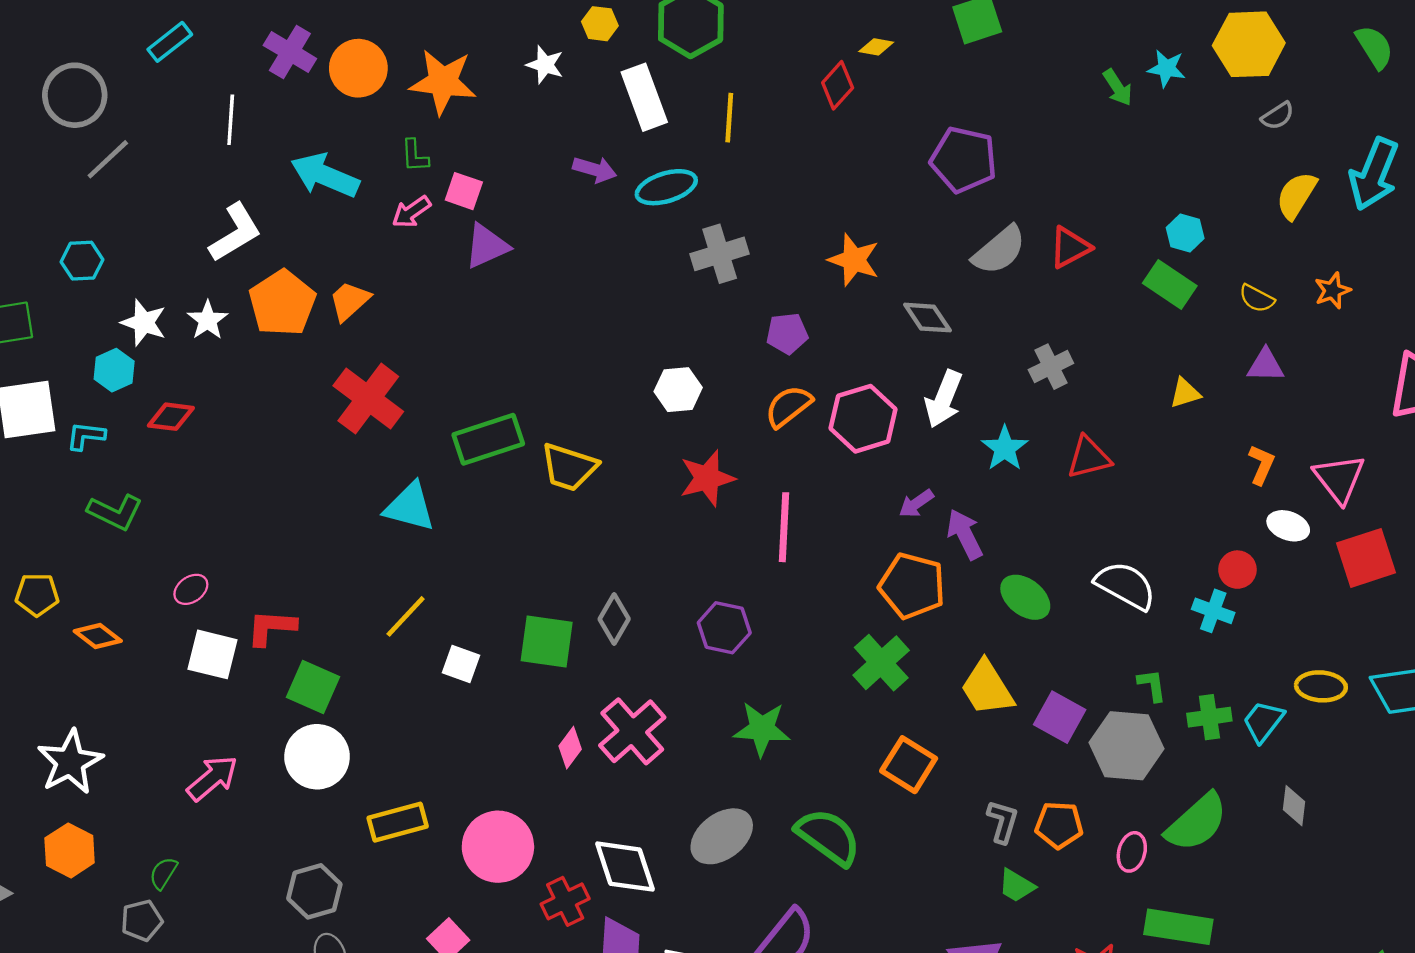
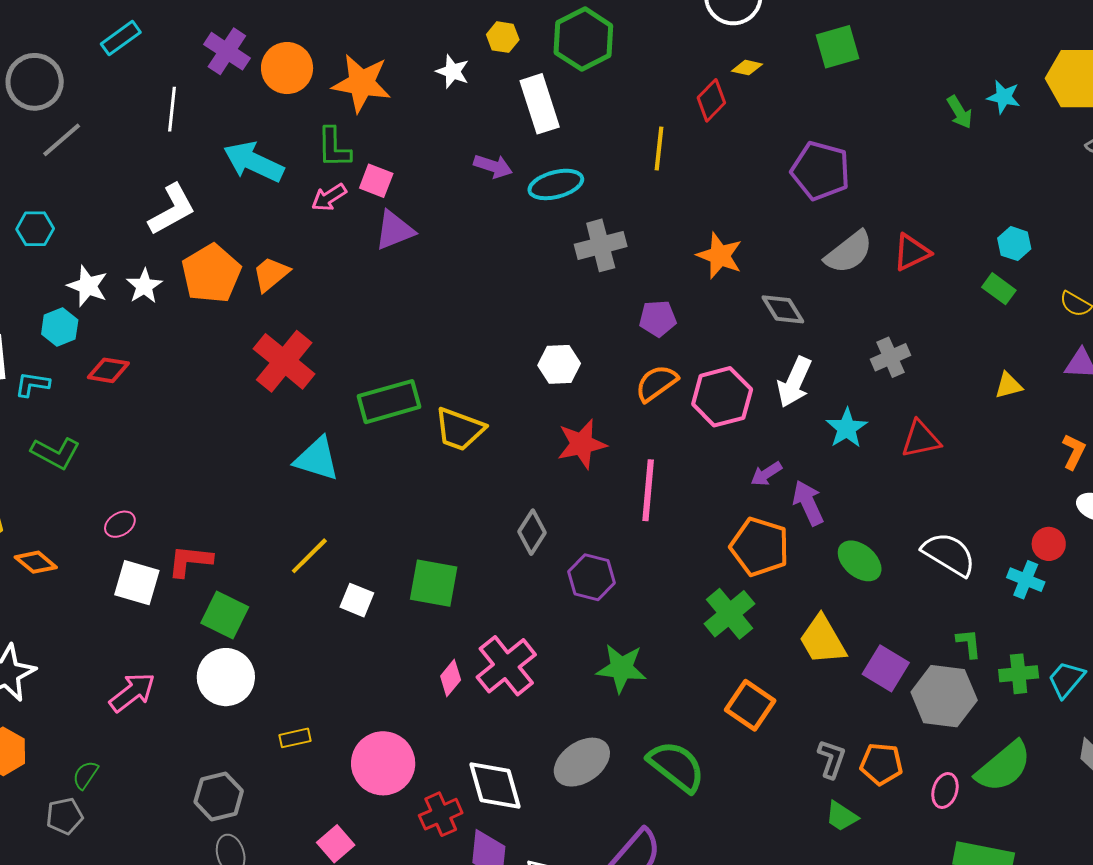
yellow line: (729, 118) -> (659, 149), moved
green L-shape: (415, 156) -> (334, 148), size x1.4
green rectangle: (1170, 284) -> (999, 289), size x0.7
gray diamond: (614, 619) -> (532, 532), moved
yellow rectangle: (398, 822) -> (295, 738), size x0.6

